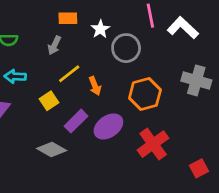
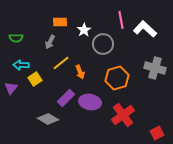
yellow square: (49, 101) -> (35, 79), moved
purple ellipse: (108, 126) -> (90, 102), turned 45

